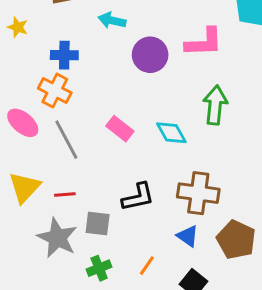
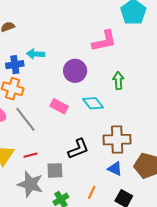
cyan arrow: (112, 20) -> (36, 54), moved
purple circle: (150, 55) -> (75, 71), moved
green arrow: (215, 105) -> (118, 81), size x0.7

